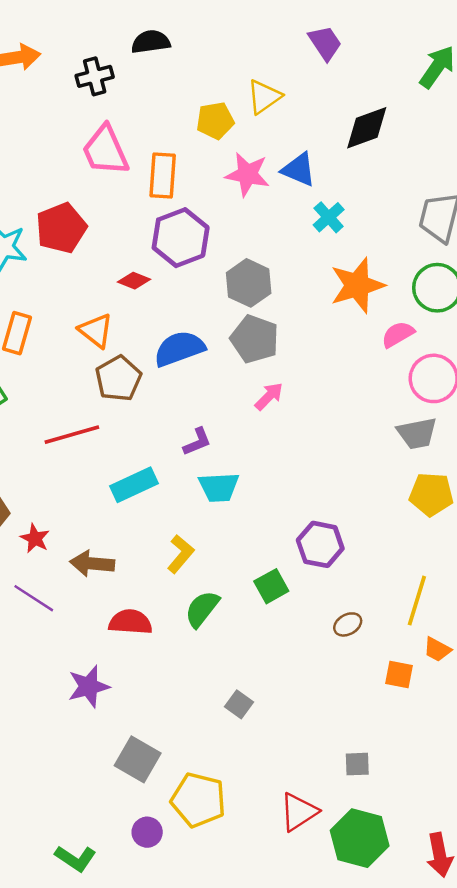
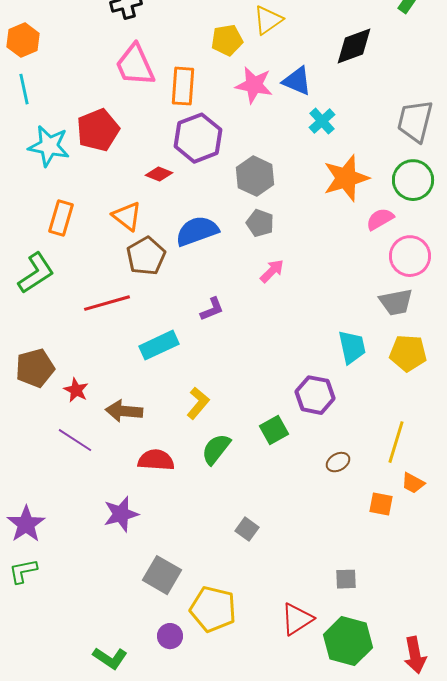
gray pentagon: (255, 339) -> (260, 223), size x0.7
cyan trapezoid: (219, 487) -> (352, 347), moved, turned -99

